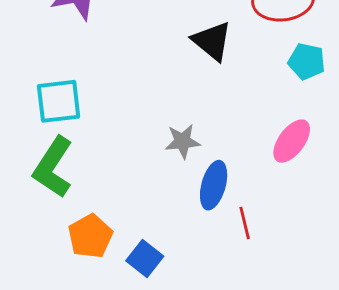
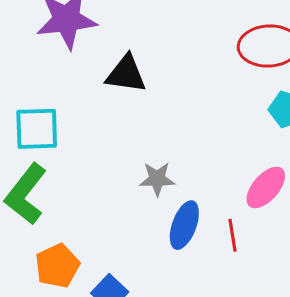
black triangle: (212, 41) -> (126, 74), moved, turned -36
red line: (245, 223) -> (233, 235), moved

